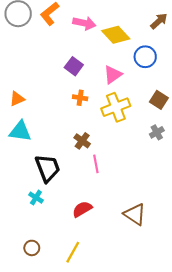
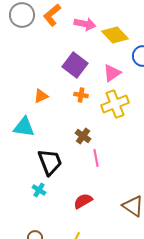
purple square: (74, 66) -> (75, 65), size x1.4
orange triangle: (17, 99) -> (41, 96), moved

